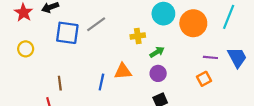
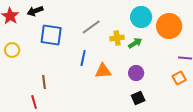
gray line: (96, 24) -> (91, 27), moved
green arrow: (157, 52) -> (135, 43), moved
blue line: (101, 82) -> (83, 58), moved

